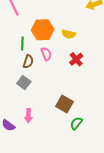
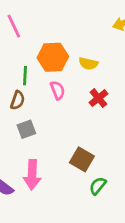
brown semicircle: (28, 62) -> (18, 100), moved
gray square: (24, 83) -> (26, 129), turned 32
pink arrow: (28, 116) -> (32, 175), size x1.5

